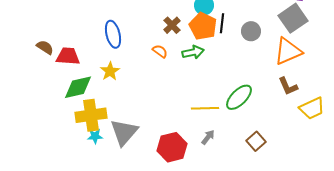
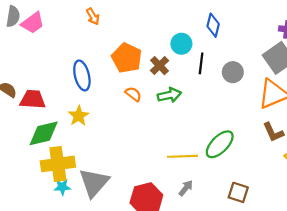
brown cross: (172, 25) -> (160, 66), moved
orange pentagon: (203, 26) -> (127, 58), moved
brown square: (256, 141) -> (238, 192), turned -30

